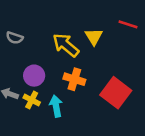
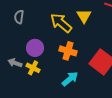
gray semicircle: (15, 38) -> (19, 17), turned 80
cyan arrow: (56, 106) -> (70, 79), moved, turned 60

